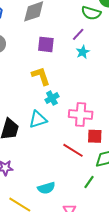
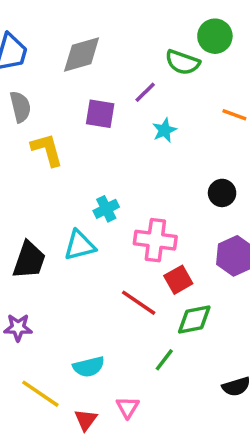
purple line: (78, 34) -> (145, 92), moved
yellow L-shape: (41, 76) -> (47, 150), moved
red square: (95, 136) -> (178, 280), turned -35

